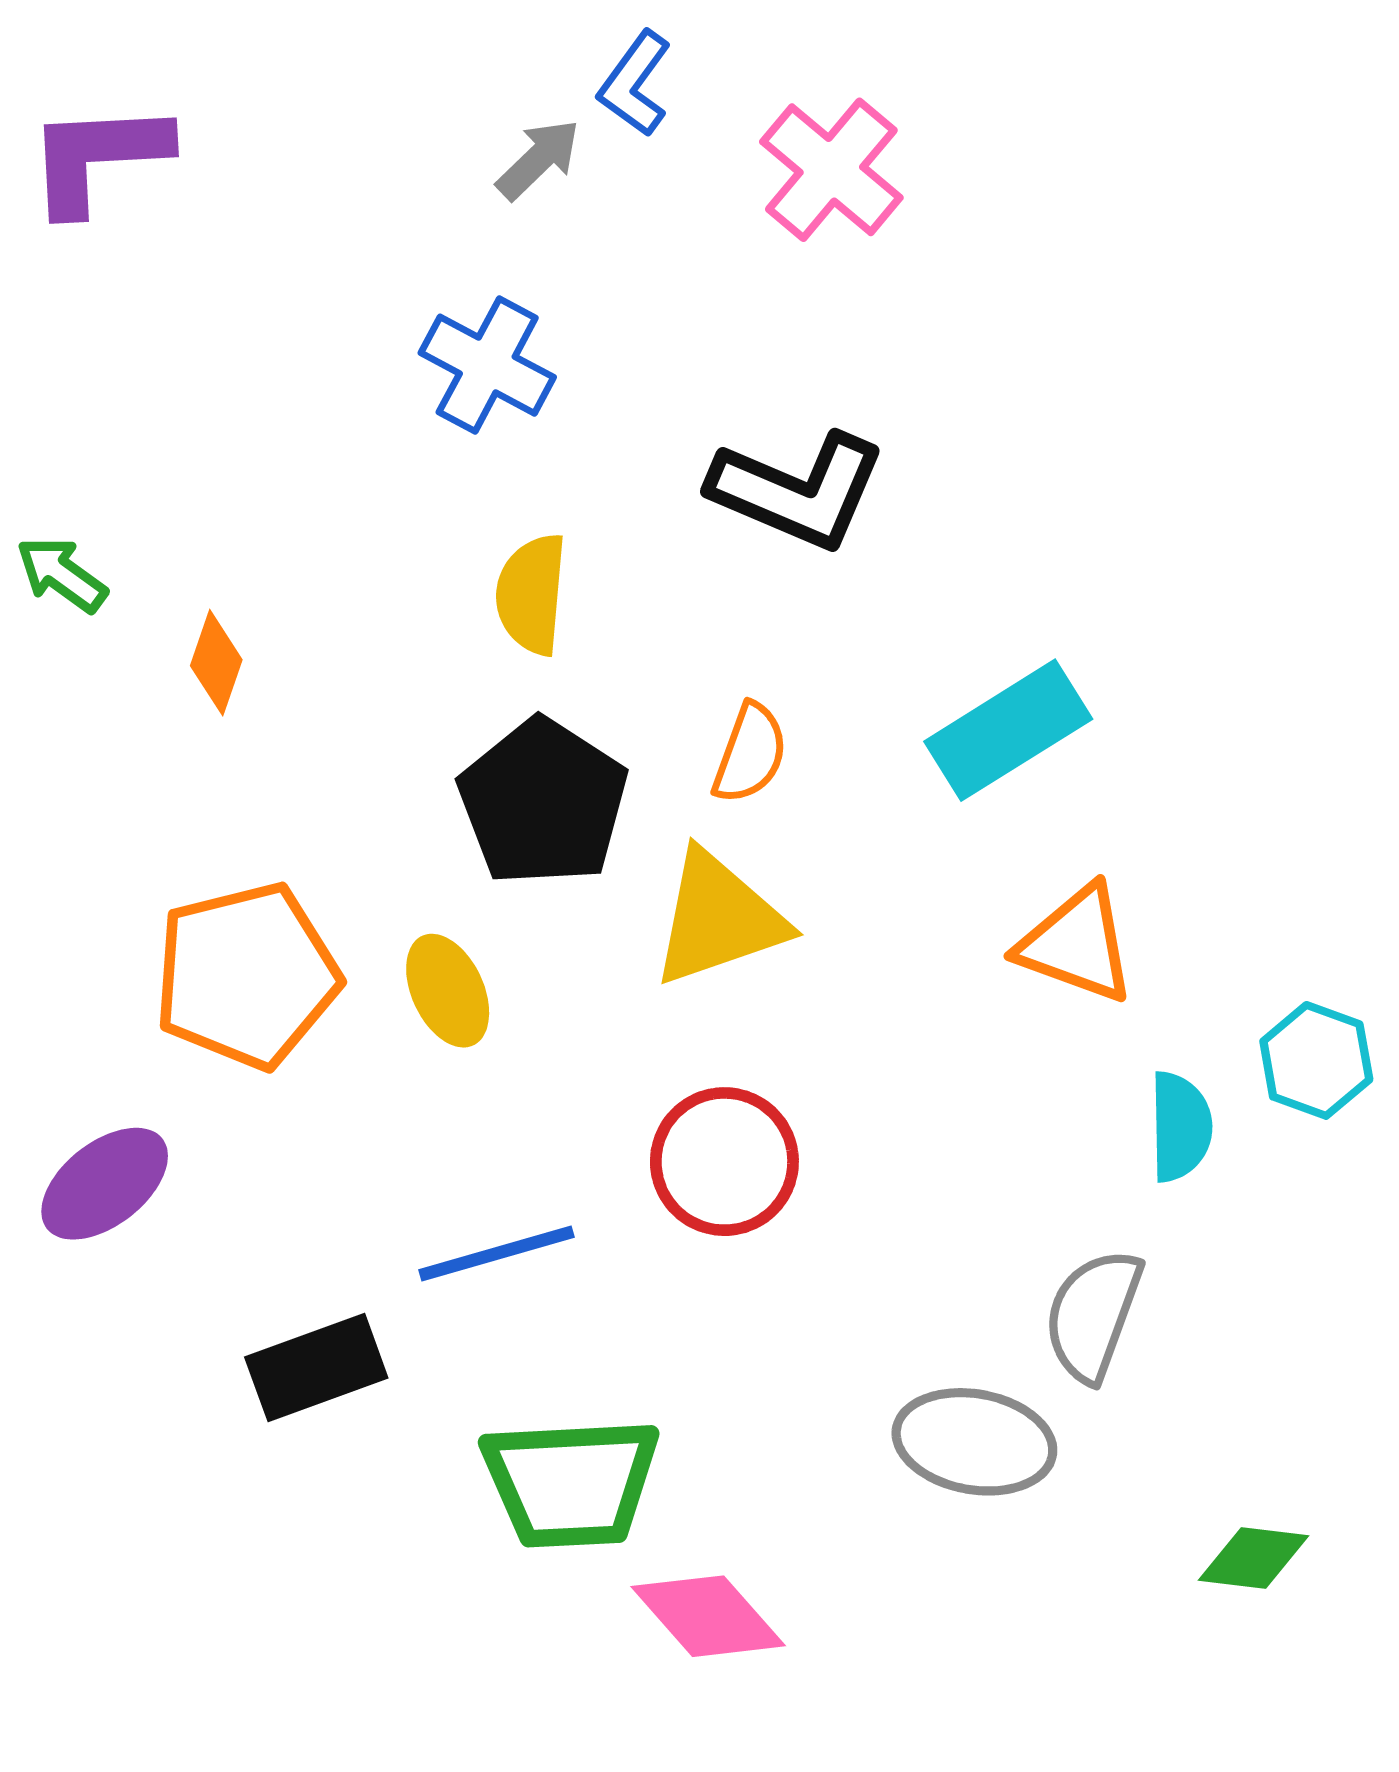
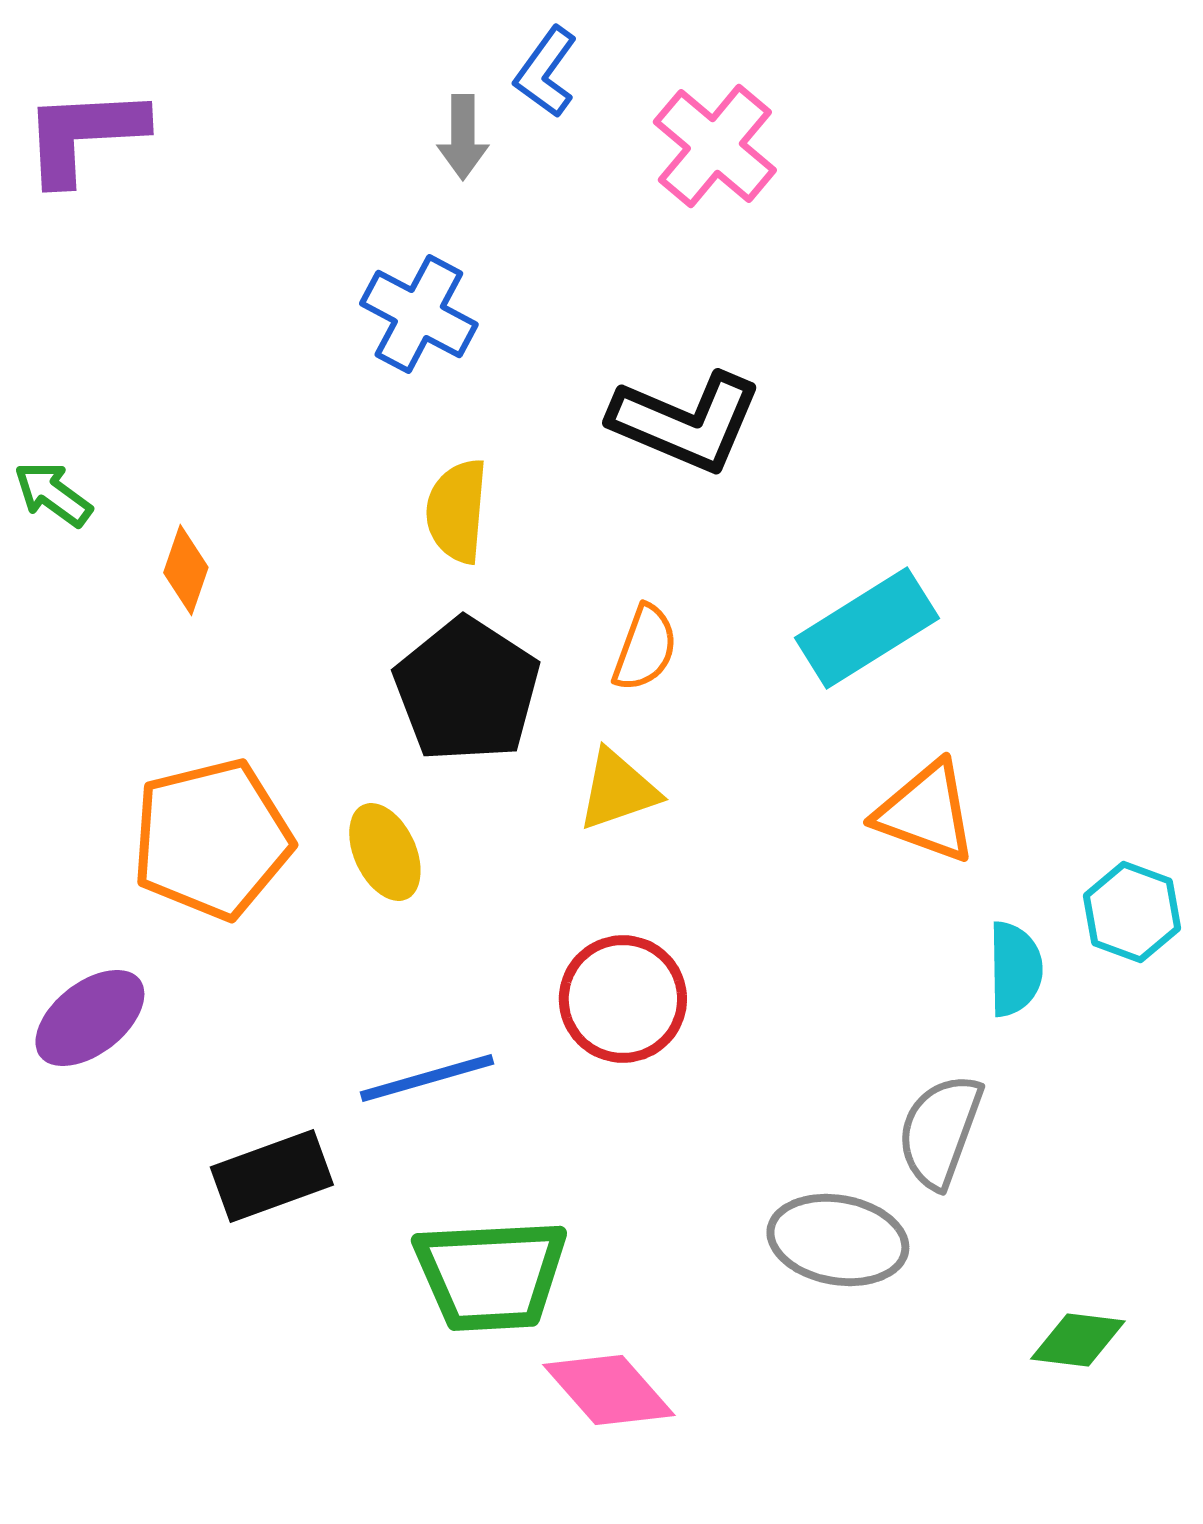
gray arrow: (538, 159) -> (463, 137), turned 134
yellow triangle: (719, 919) -> (618, 790), size x0.7

